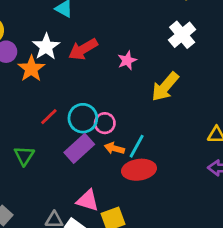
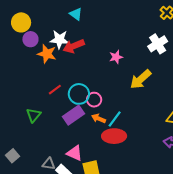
white star: (46, 47) -> (59, 39), turned 30
red arrow: (83, 49) -> (74, 46), moved
orange star: (31, 69) -> (47, 54), turned -30

